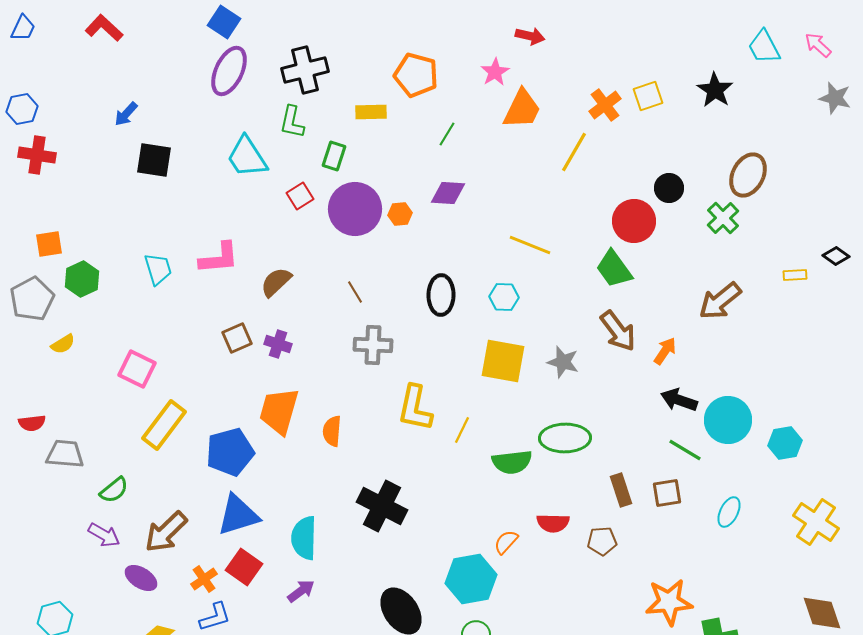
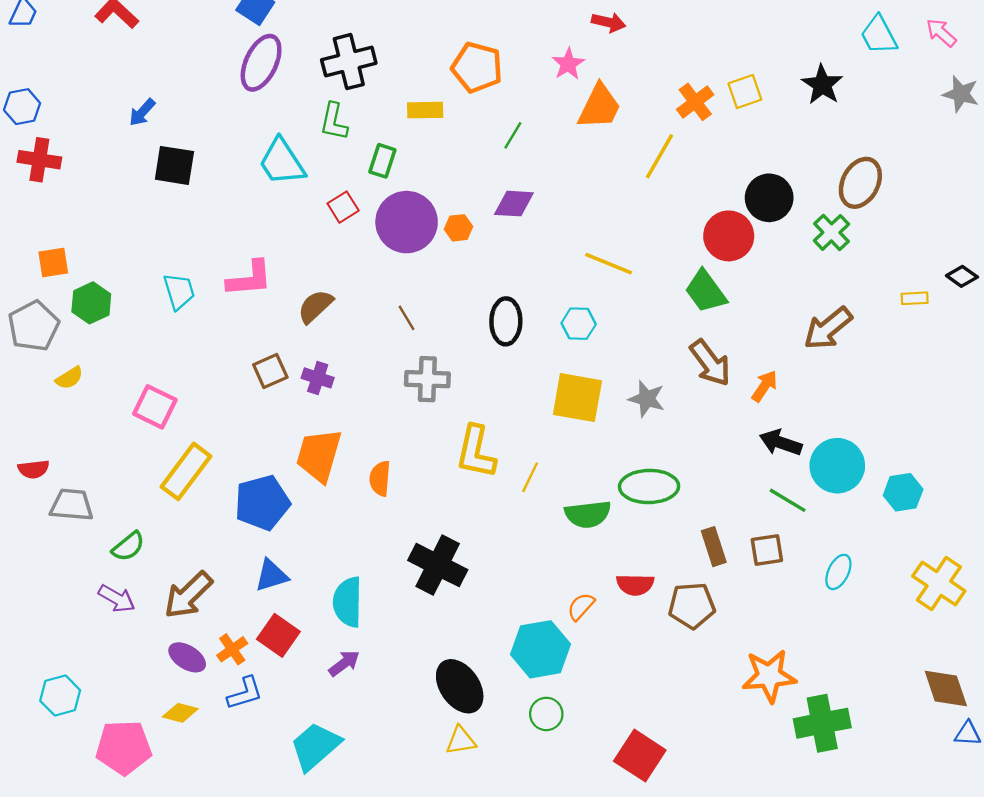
black circle: (669, 188) -> (769, 198), size x1.4
blue triangle: (238, 515) -> (271, 575), size x0.7
brown pentagon: (602, 541) -> (692, 605), size x1.4
purple ellipse: (141, 578) -> (187, 657), moved

